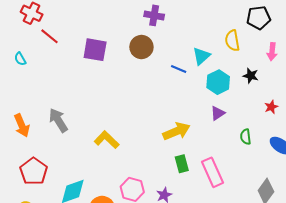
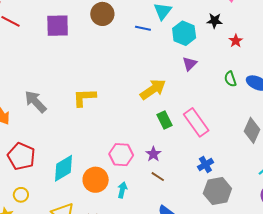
red star: (271, 107) -> (236, 41), moved
green semicircle: (246, 137) -> (230, 79), moved
yellow L-shape: (107, 140) -> (84, 97), moved, turned -35

